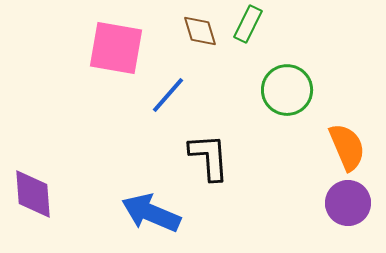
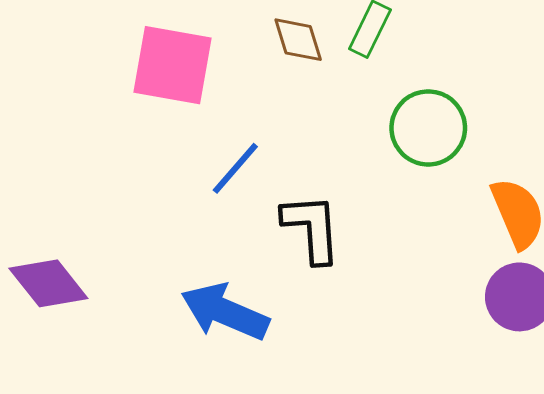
blue line: (168, 95) -> (235, 168), moved
purple diamond: (33, 194) -> (48, 283), turned -34

